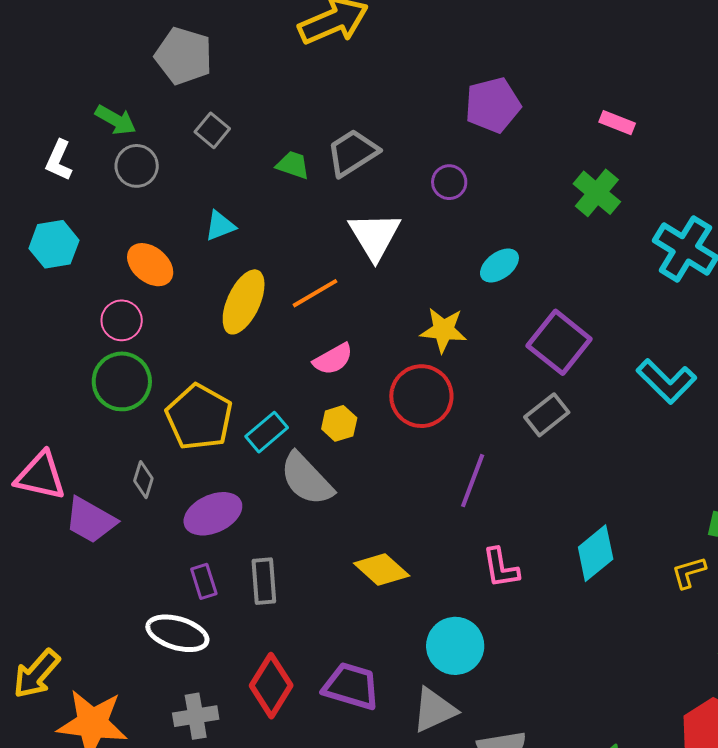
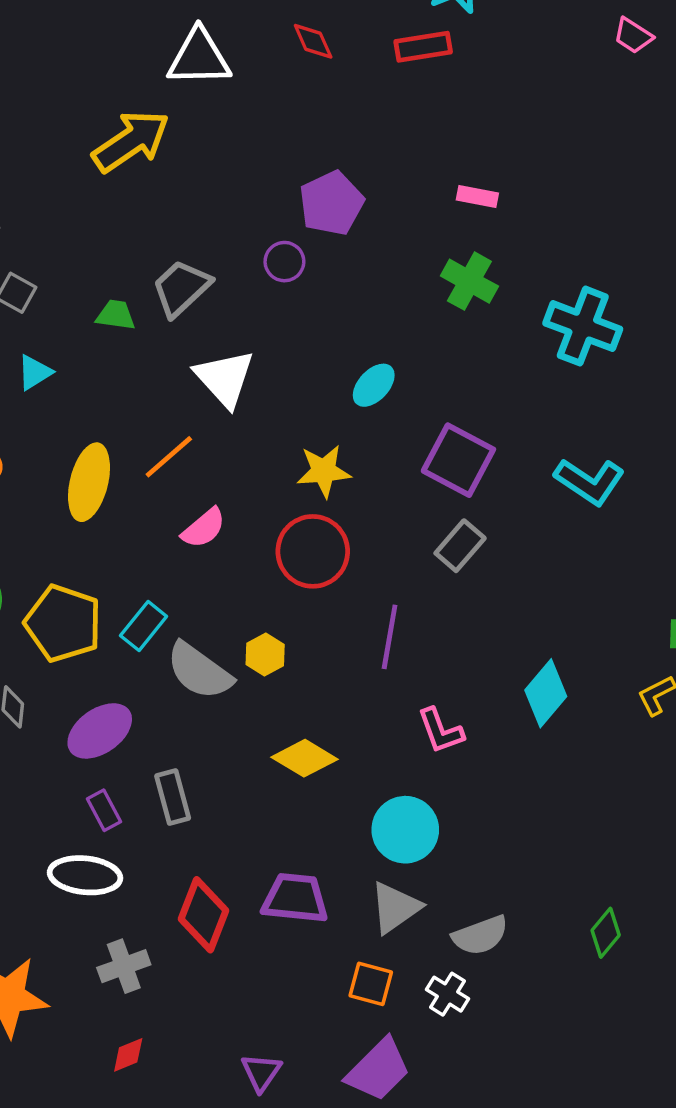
purple circle: (449, 182) -> (284, 262), moved
cyan triangle: (220, 226) -> (35, 372), moved
yellow hexagon: (339, 423) -> (265, 655), moved

